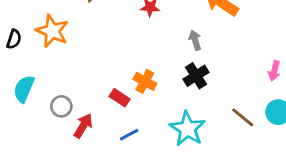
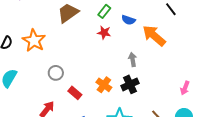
orange cross: (145, 81) -> (104, 85), moved
gray circle: (61, 106) -> (56, 73), moved

